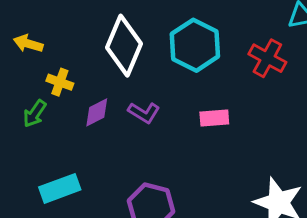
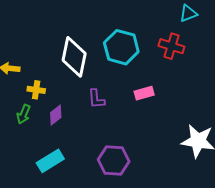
purple diamond: (97, 112) -> (56, 115), moved
purple L-shape: (144, 113) -> (96, 99), turned 65

